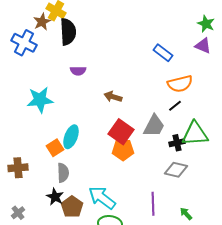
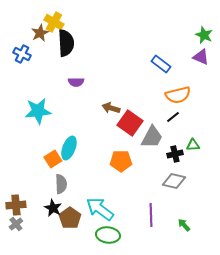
blue cross: (24, 43) -> (22, 54), size x0.7
red square: (121, 132) -> (130, 123), moved
green triangle: (195, 134) -> (193, 145), size x0.5
brown cross: (18, 168) -> (16, 205), moved

